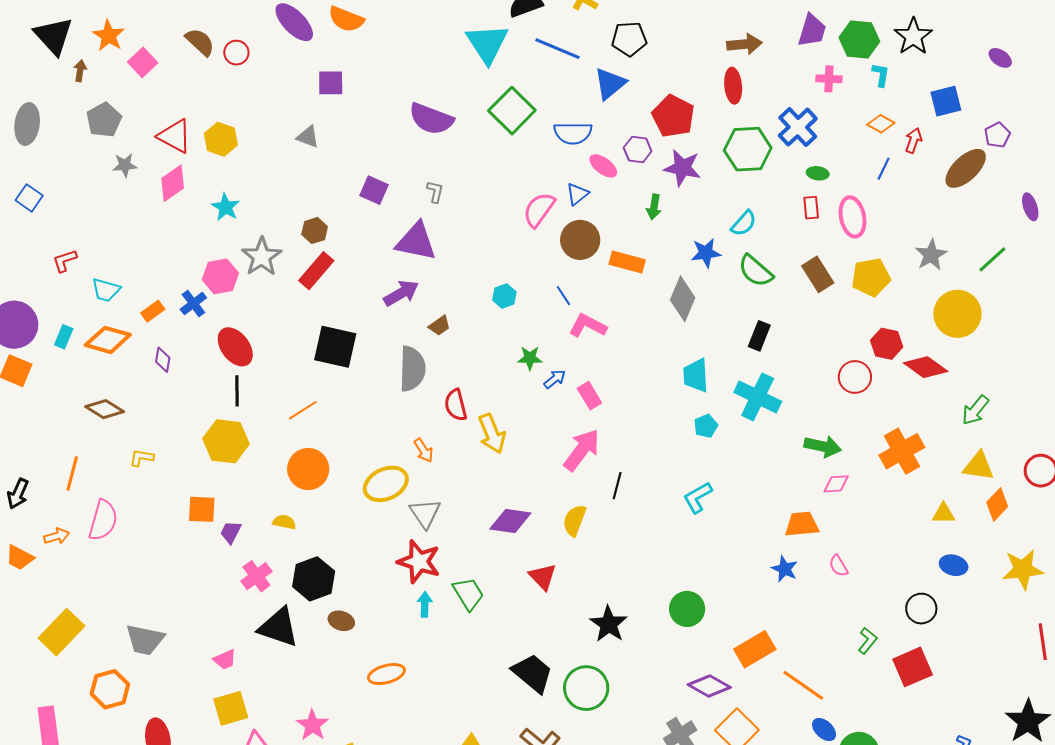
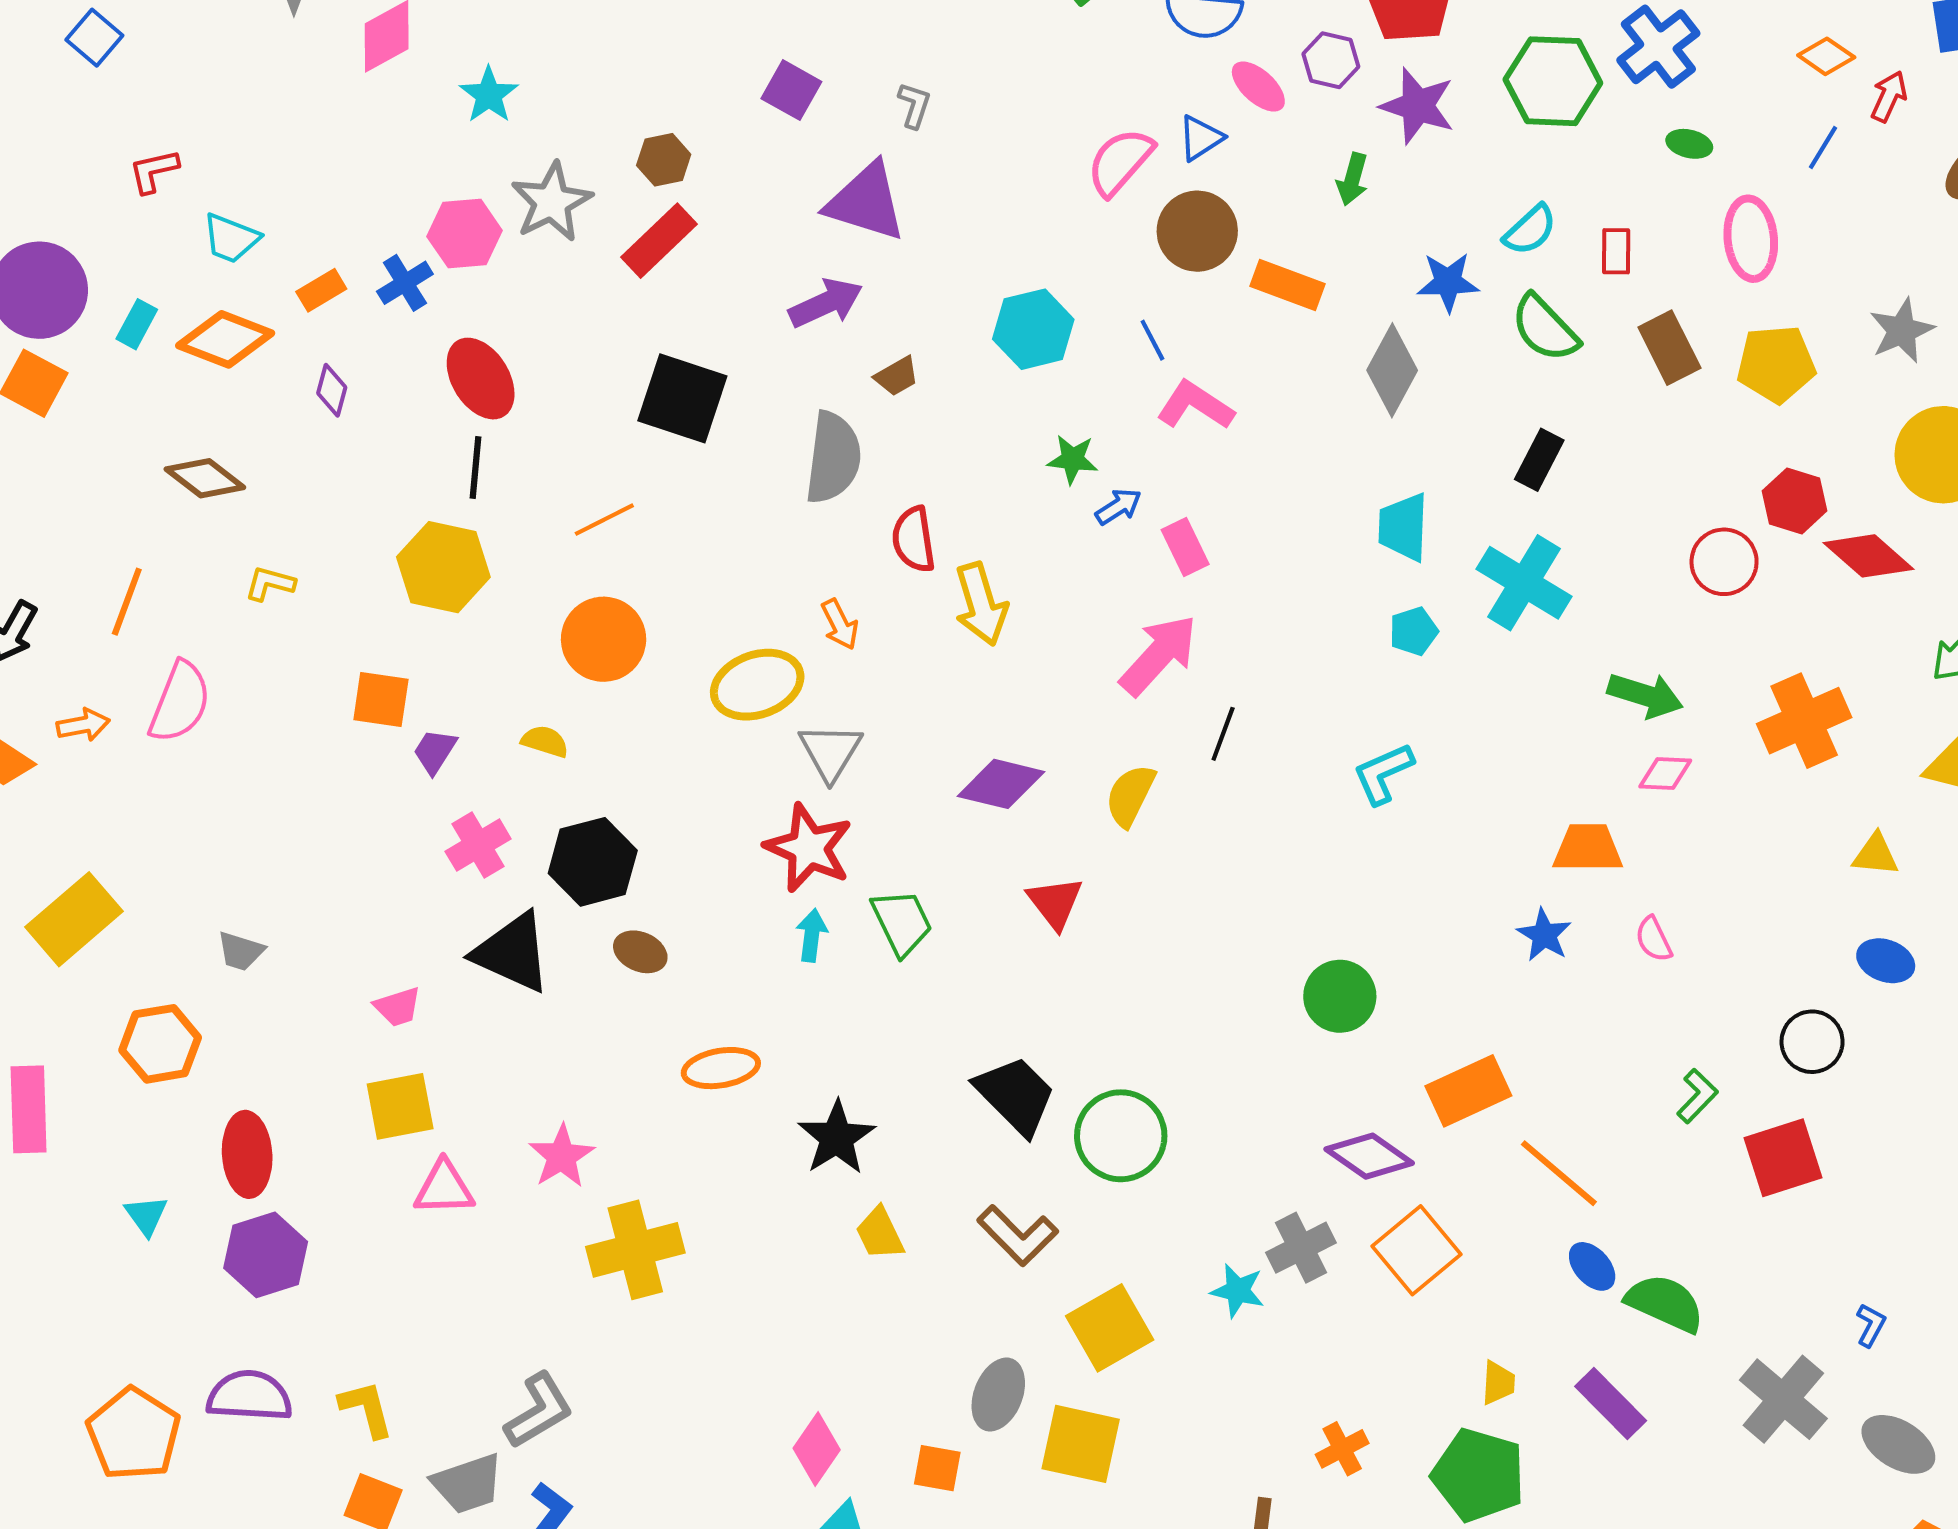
red rectangle: (811, 208) -> (1616, 251), moved
cyan hexagon: (504, 296) -> (1033, 329), size x1.6
black star: (609, 624) -> (837, 1138), moved
gray trapezoid: (145, 640) -> (241, 951), size x0.6

